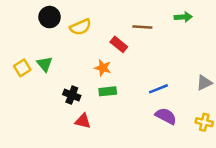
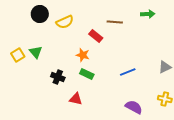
green rectangle: (108, 91) -> (87, 74), turned 32
purple semicircle: (166, 116) -> (134, 107), moved
red triangle: (83, 121) -> (76, 99), moved

